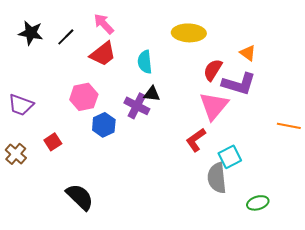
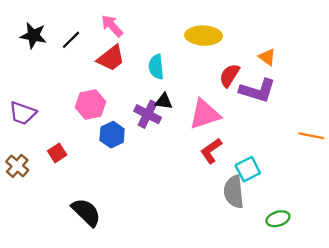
pink triangle: (214, 106) -> (205, 114), moved, turned 32

